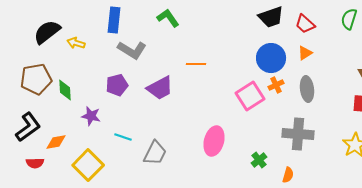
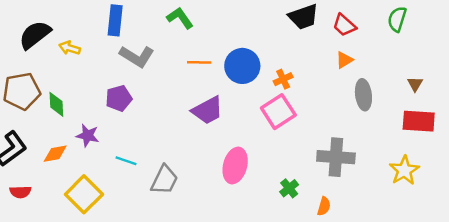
blue circle: (271, 58) -> (242, 66), moved
orange line: (196, 64) -> (199, 62), moved
orange cross: (276, 85) -> (283, 79), moved
purple trapezoid: (160, 88) -> (208, 110), moved
gray ellipse: (307, 89) -> (363, 95), moved
orange diamond: (56, 142) -> (55, 154), moved

